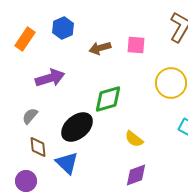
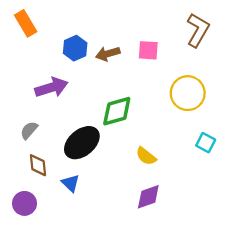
blue hexagon: (63, 28) -> (75, 48), moved
orange rectangle: (25, 39) -> (26, 23), moved, turned -65
blue triangle: (67, 163) -> (71, 183), size x0.7

